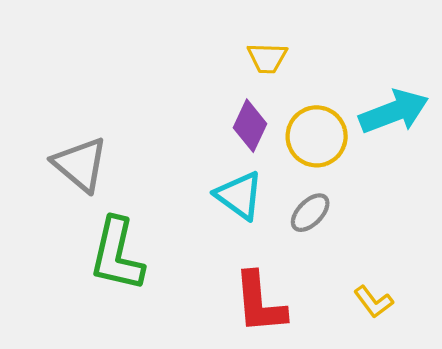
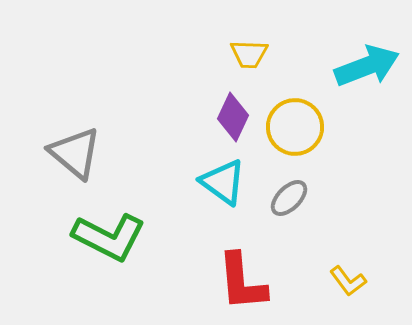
cyan arrow: (394, 112) -> (367, 66), moved
green L-shape: (117, 255) -> (109, 237), turned -76

